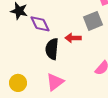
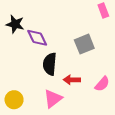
gray square: (93, 21) -> (84, 44), moved
red arrow: (73, 38) -> (72, 80), moved

